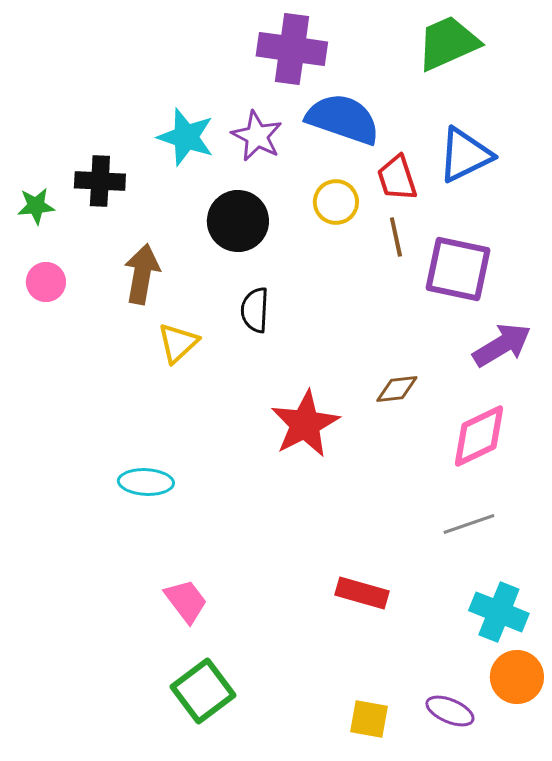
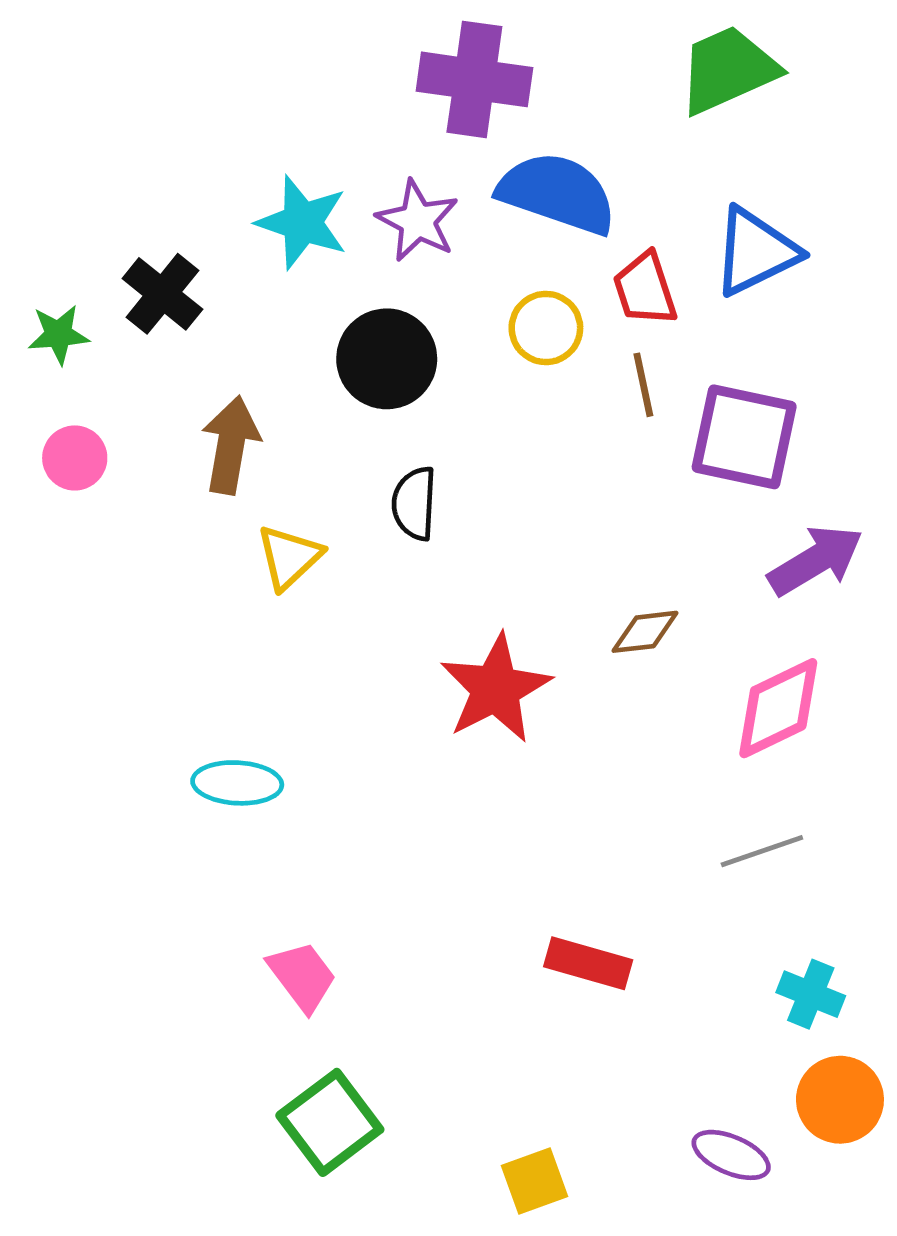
black cross: (100, 181) -> (162, 294), turned 36
cyan cross: (499, 612) -> (811, 994), size x0.7
yellow square: (369, 719) -> (535, 1181), moved, turned -30

